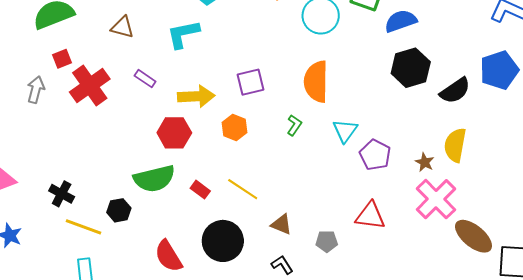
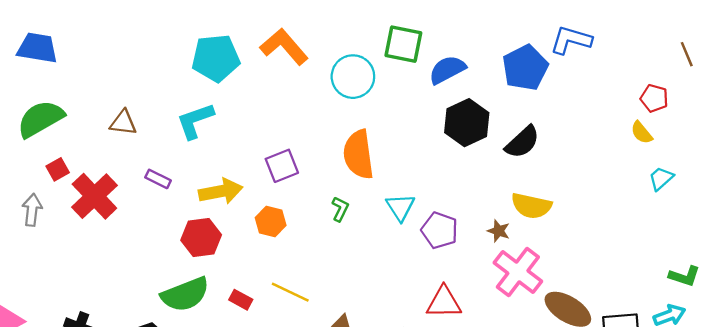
blue pentagon: (499, 70) -> (525, 68), moved
yellow semicircle: (455, 145) -> (531, 206), turned -80

